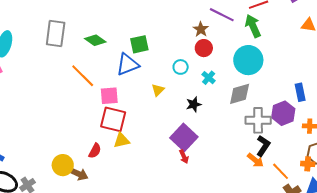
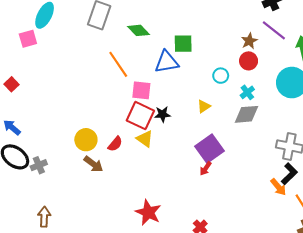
yellow triangle: (158, 90) -> (204, 106), moved
gray diamond: (240, 94) -> (247, 114), moved
black star: (194, 104) -> (163, 114), moved
yellow triangle: (122, 140) -> (145, 139), turned 36
red arrow: (184, 157) -> (206, 168), turned 48
yellow circle: (63, 165) -> (86, 140), moved

